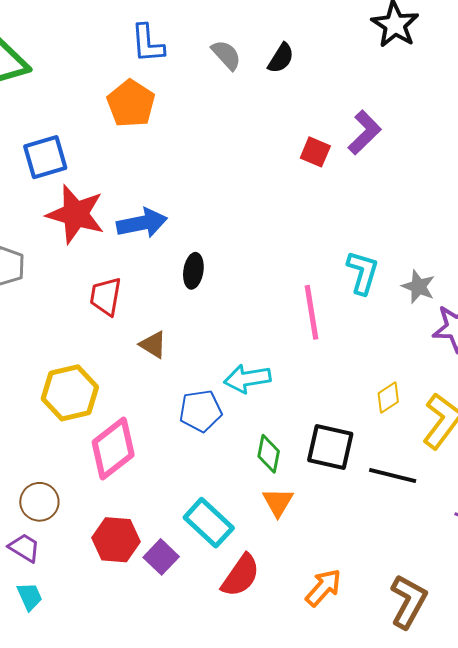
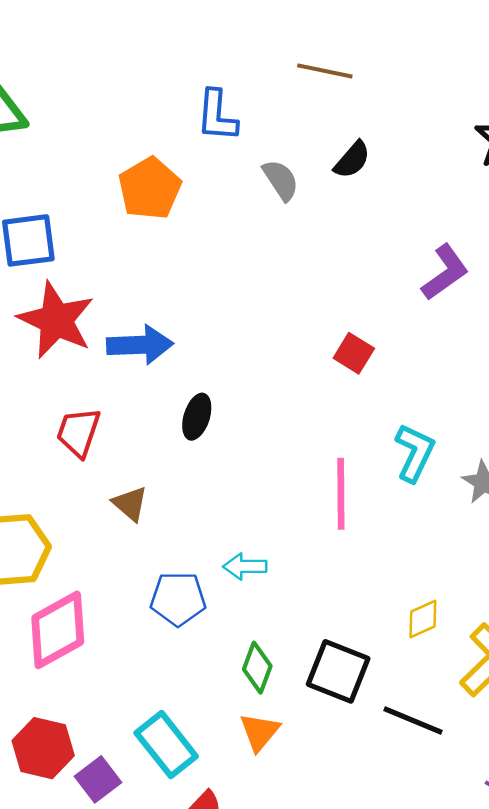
blue L-shape: (148, 43) -> (217, 116), moved
gray semicircle: (226, 55) -> (281, 180), moved
red square: (315, 152) -> (354, 353), moved
cyan arrow: (247, 379) -> (245, 567), size x0.7

